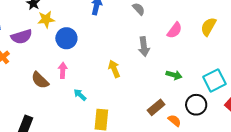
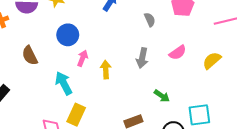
blue circle: (66, 38) -> (68, 35), moved
pink arrow: (63, 70) -> (83, 58), moved
cyan arrow: (80, 95) -> (64, 83), size x1.6

